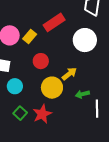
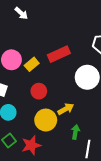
green arrow: (82, 94) -> (75, 132), turned 104

